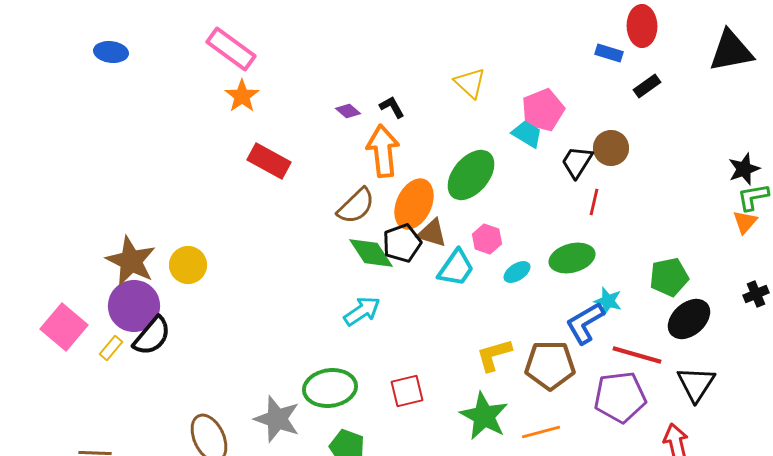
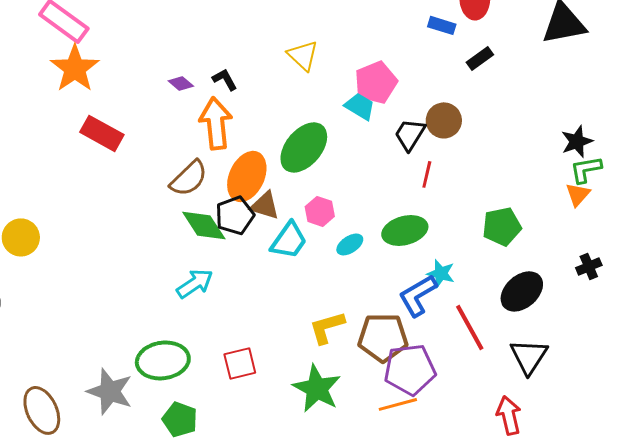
orange star: (242, 96) -> (75, 68), size x1.4
green pentagon: (669, 277) -> (502, 226), moved
red line: (637, 355) -> (470, 327), turned 45
purple pentagon: (620, 397) -> (410, 369), moved
orange line: (541, 432) -> (398, 404), moved

